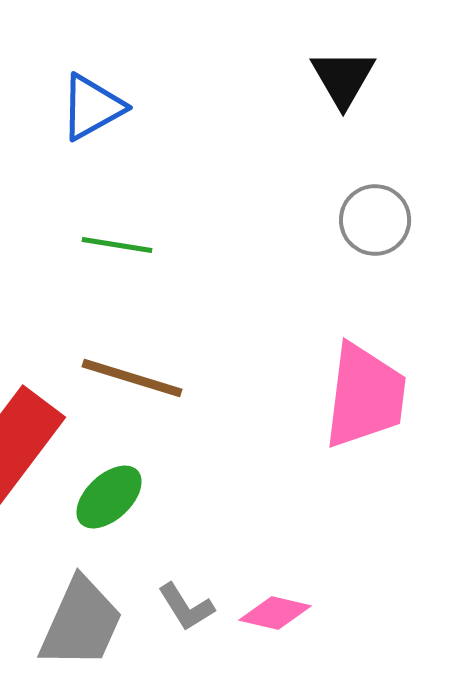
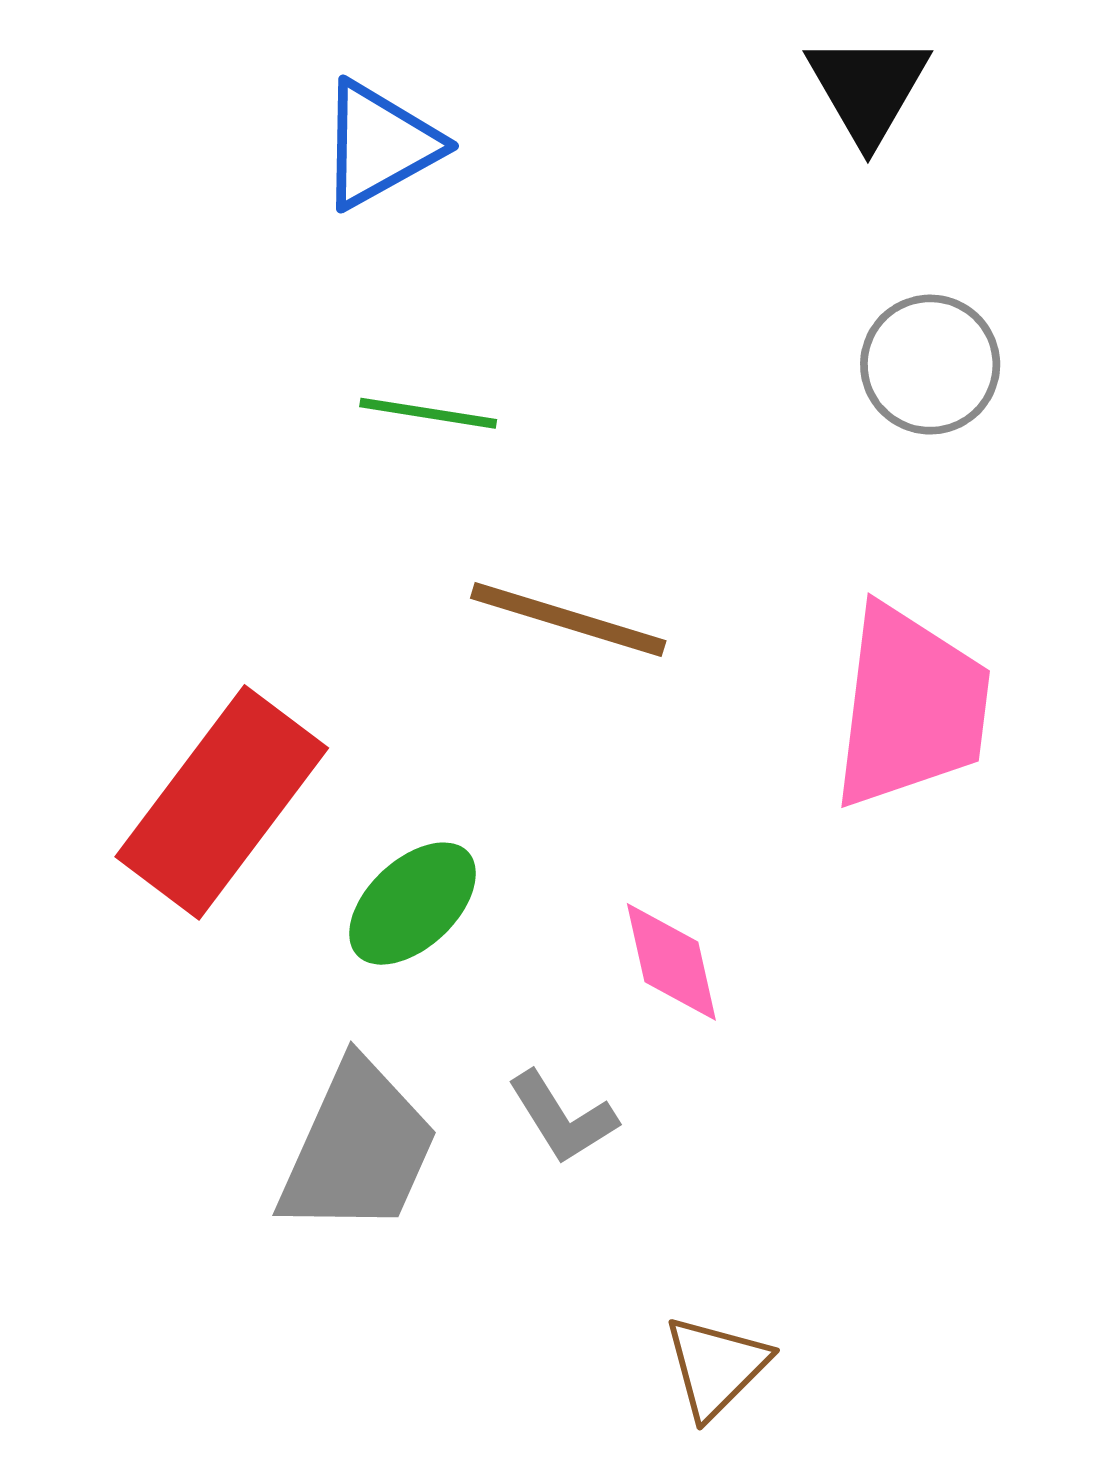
brown line: (132, 378) -> (568, 619), moved
pink diamond: (275, 613) -> (671, 962), moved, turned 64

